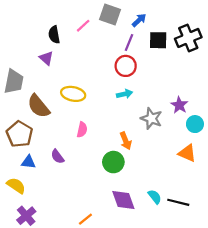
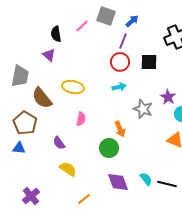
black square: (158, 40) -> (149, 62), moved
blue triangle: (28, 162) -> (19, 148), moved
yellow semicircle: (16, 186) -> (68, 169), moved

